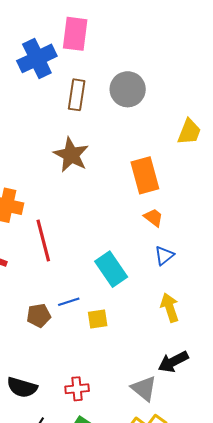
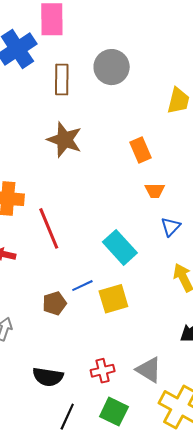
orange rectangle: (145, 175) -> (140, 150), size x0.7
orange trapezoid: (154, 217) -> (155, 190), turned 150
yellow square: (98, 319) -> (113, 299), size x1.4
gray triangle: (144, 388) -> (149, 370), moved

